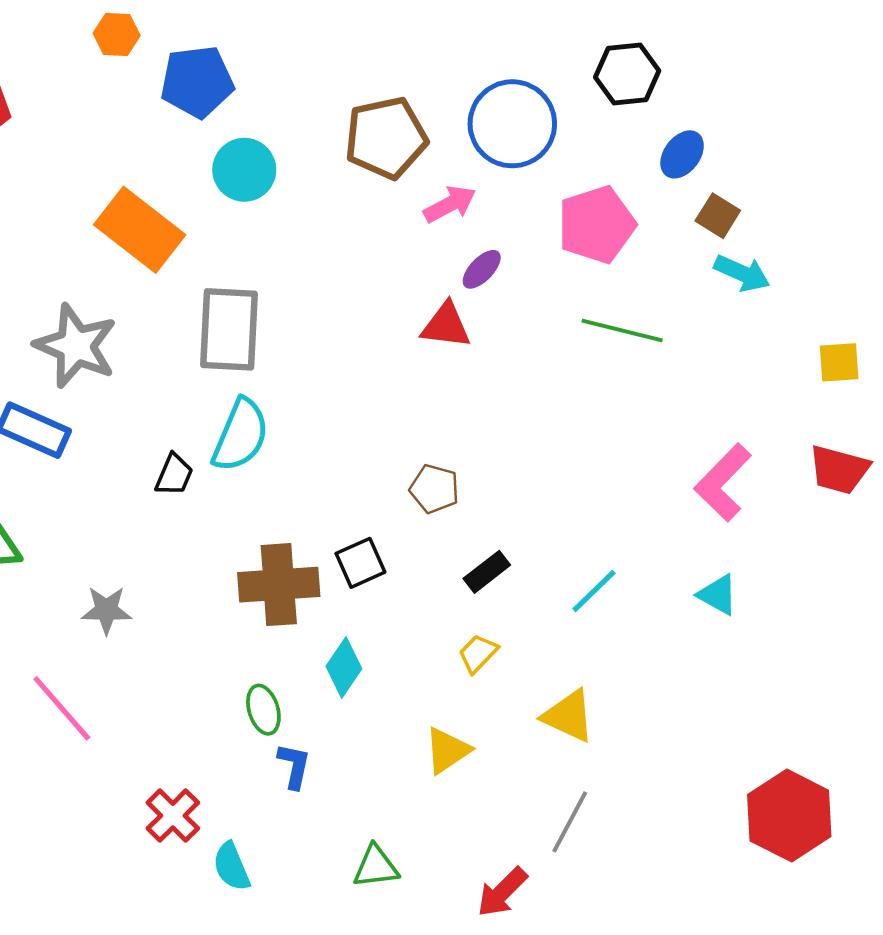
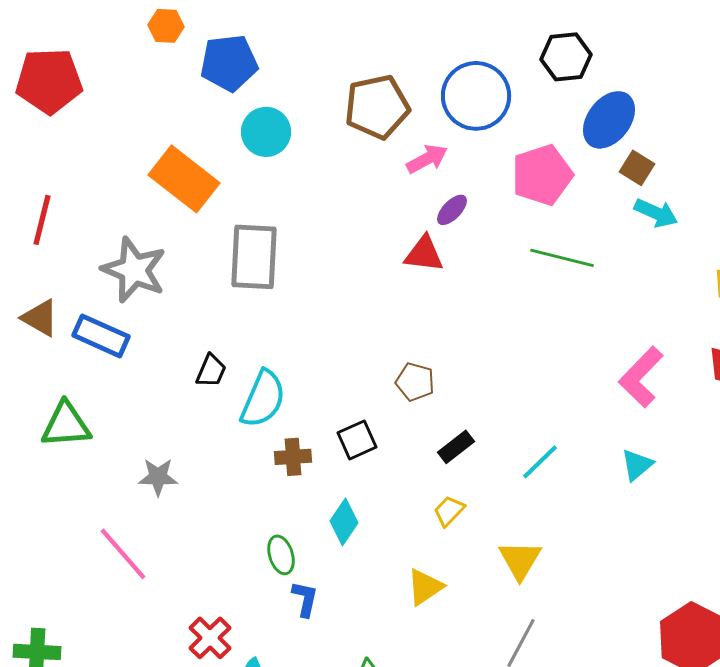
blue ellipse: (682, 154) -> (609, 120), size x1.5
cyan semicircle: (240, 435) -> (263, 399), moved
brown cross: (279, 585) -> (293, 457), size x0.6
cyan triangle: (718, 595) -> (637, 465), turned 51
yellow triangle: (568, 716) -> (520, 560), turned 36

